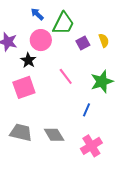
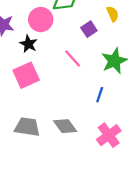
purple square: (83, 43) -> (89, 29), moved

